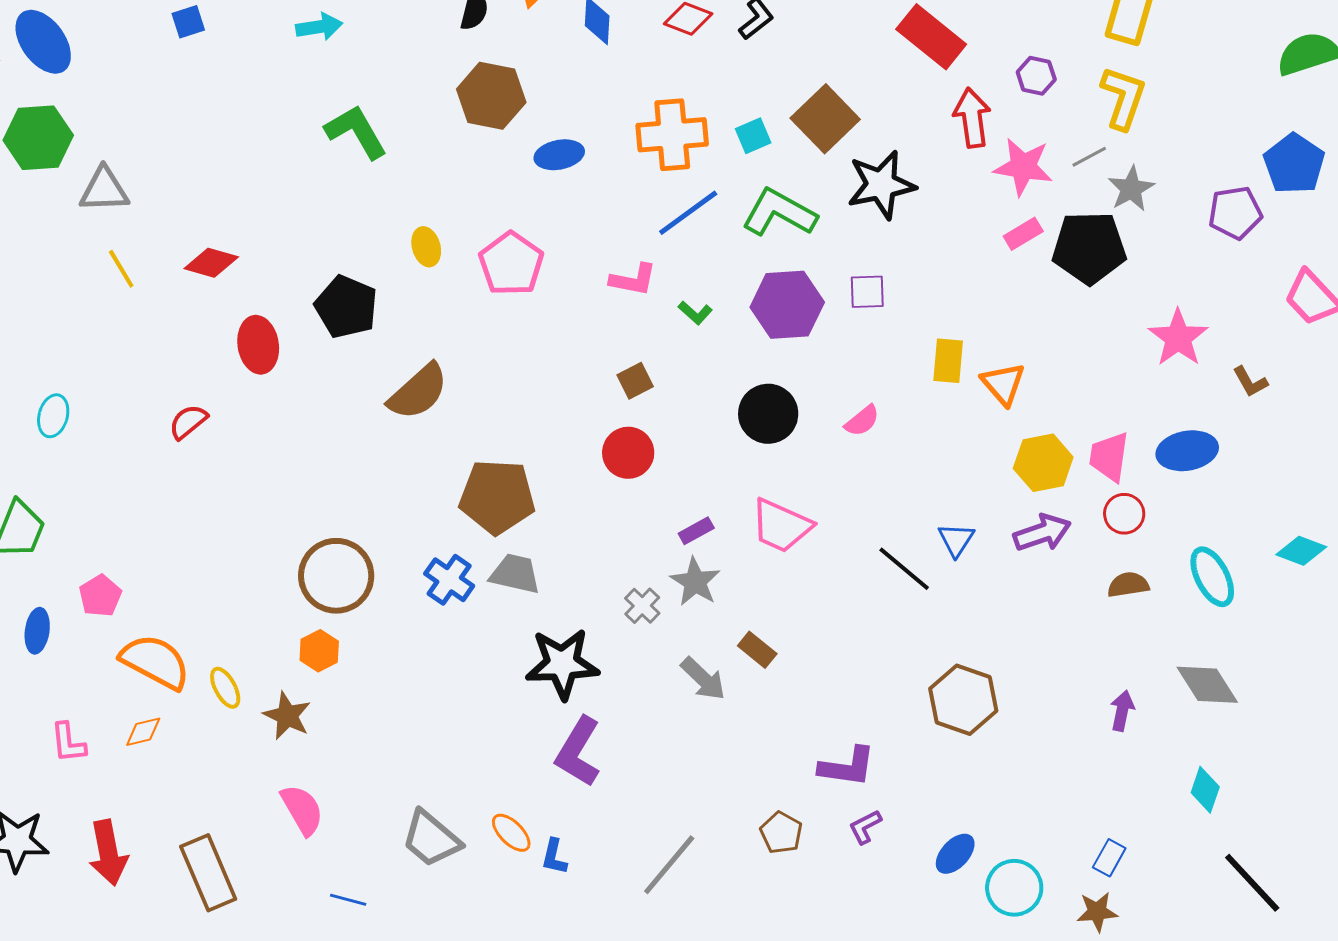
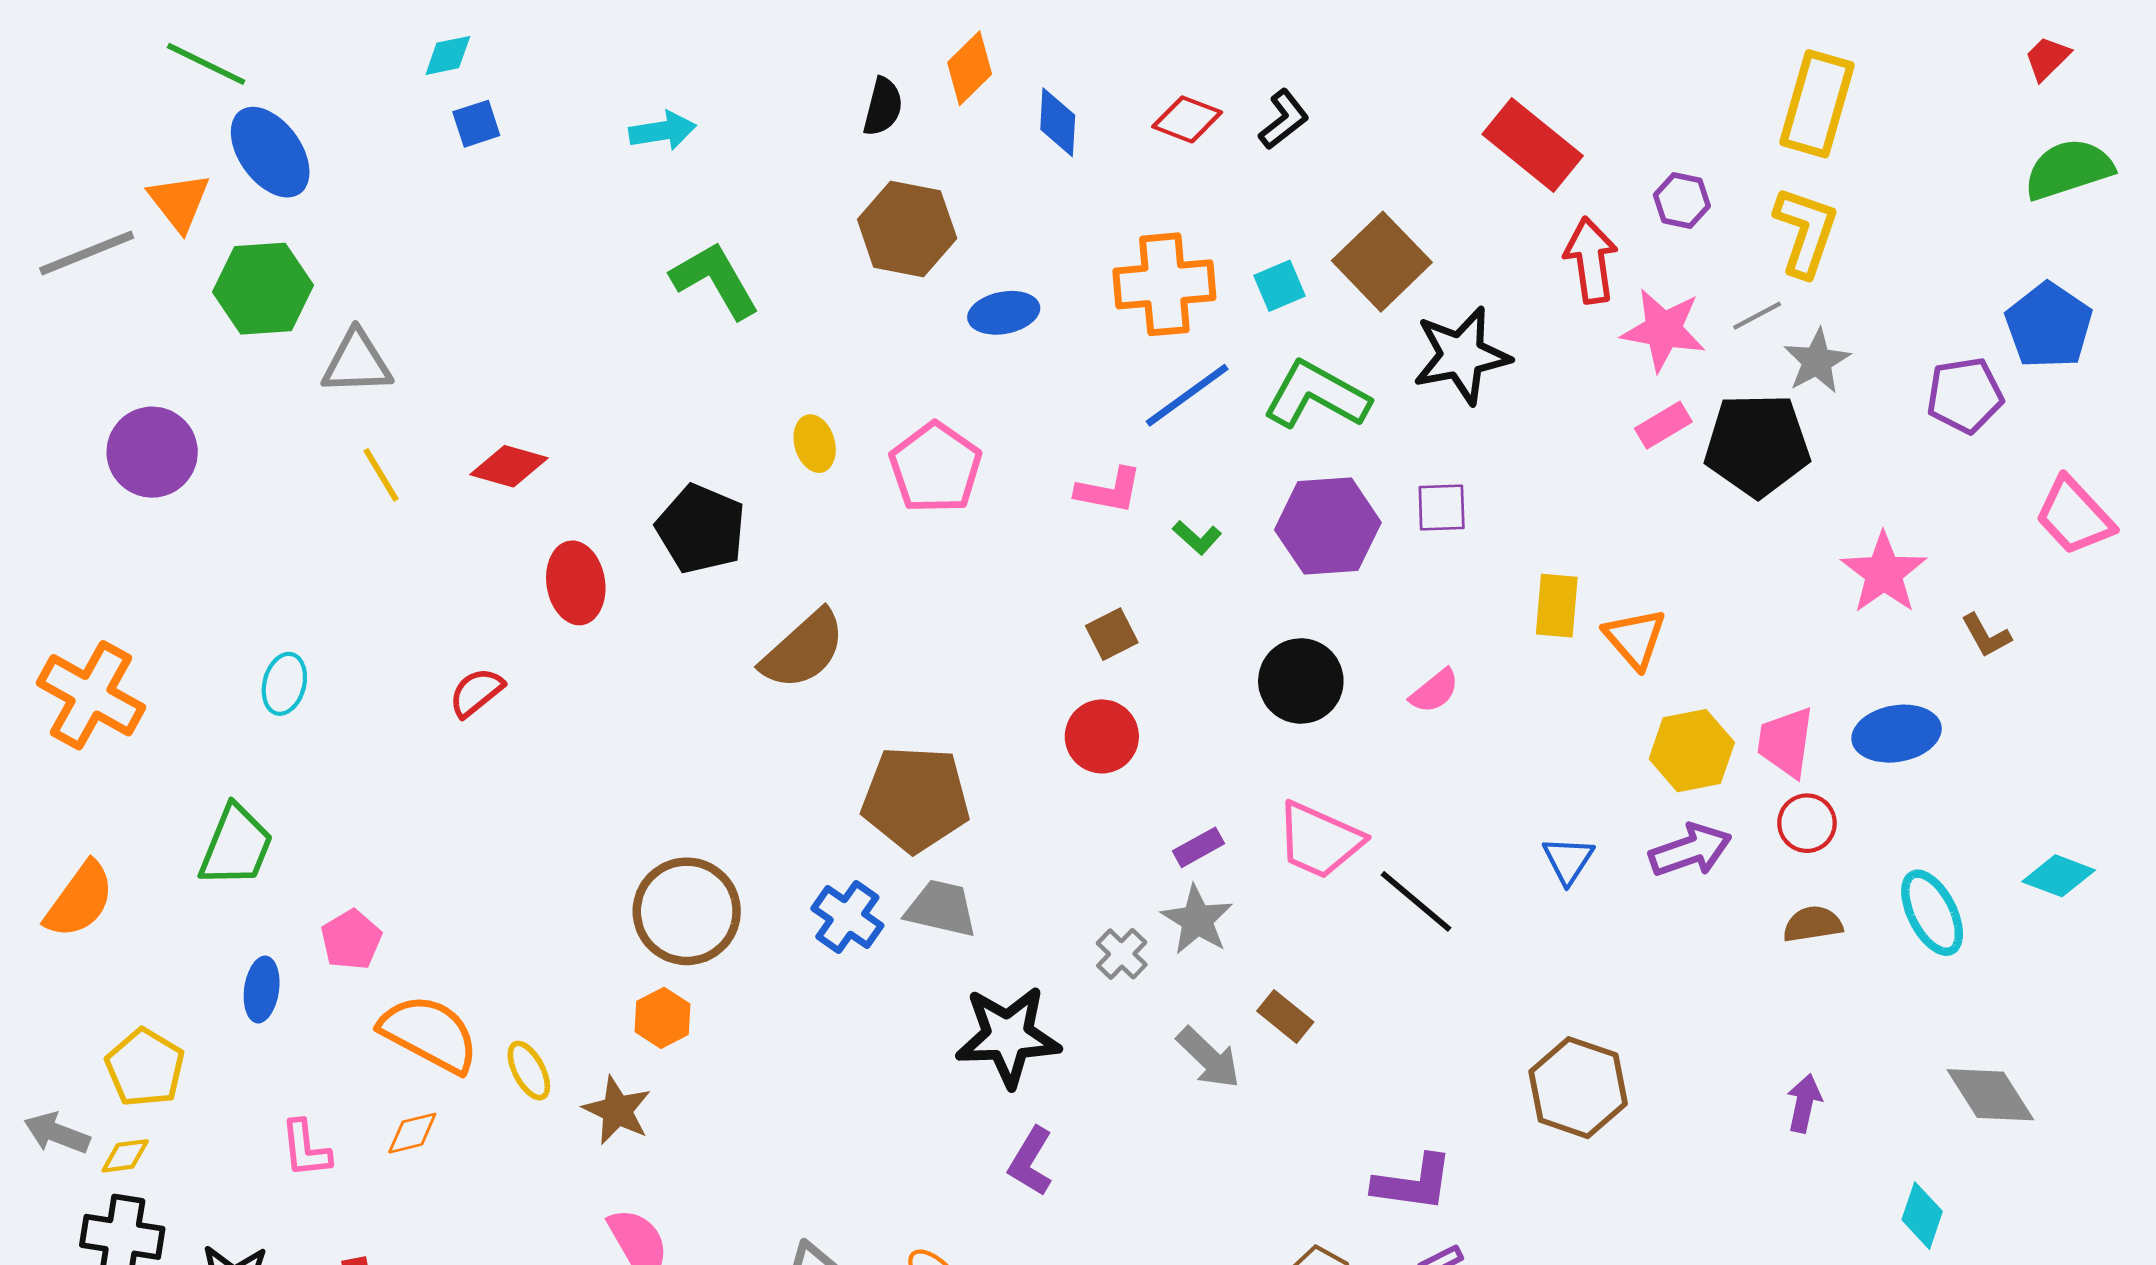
black line: (904, 569) -> (1416, 901), moved
gray diamond: (1207, 685) -> (1990, 1095), moved
purple L-shape: (578, 752) -> (1031, 1162), size x0.7

